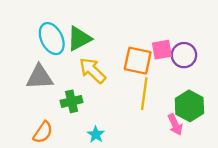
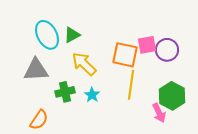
green triangle: (79, 39) -> (72, 35), size x0.7
cyan star: (96, 134) -> (92, 95), moved

